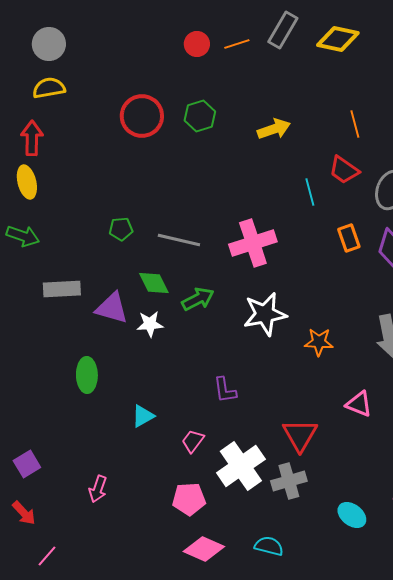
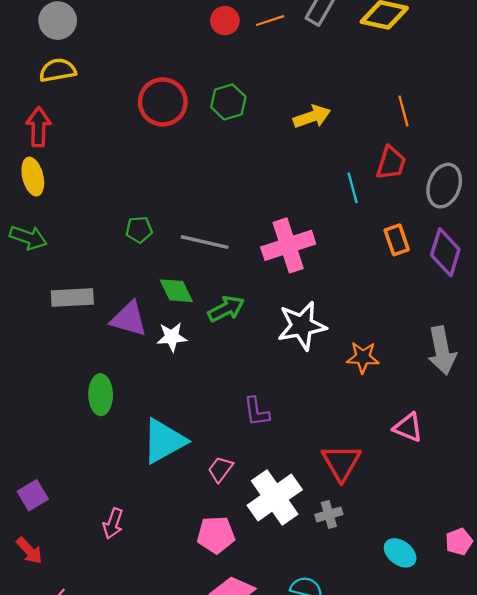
red trapezoid: (344, 170) -> (391, 163), turned -108
cyan triangle: (143, 416) -> (164, 441), size x1.8
gray cross: (289, 481) -> (329, 514), size x0.7

